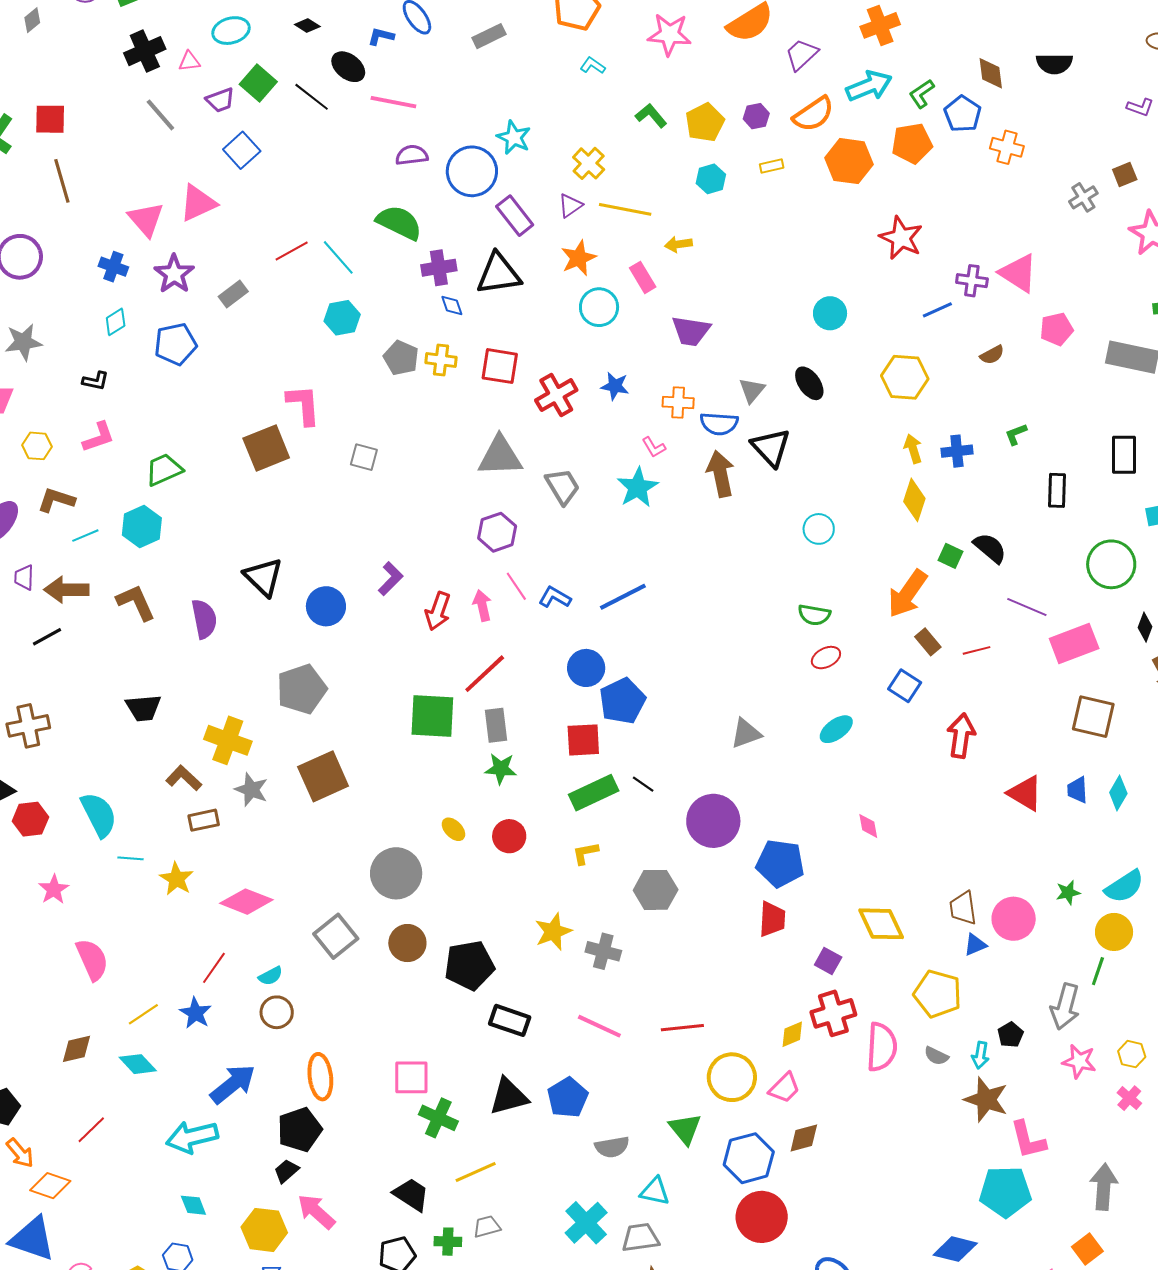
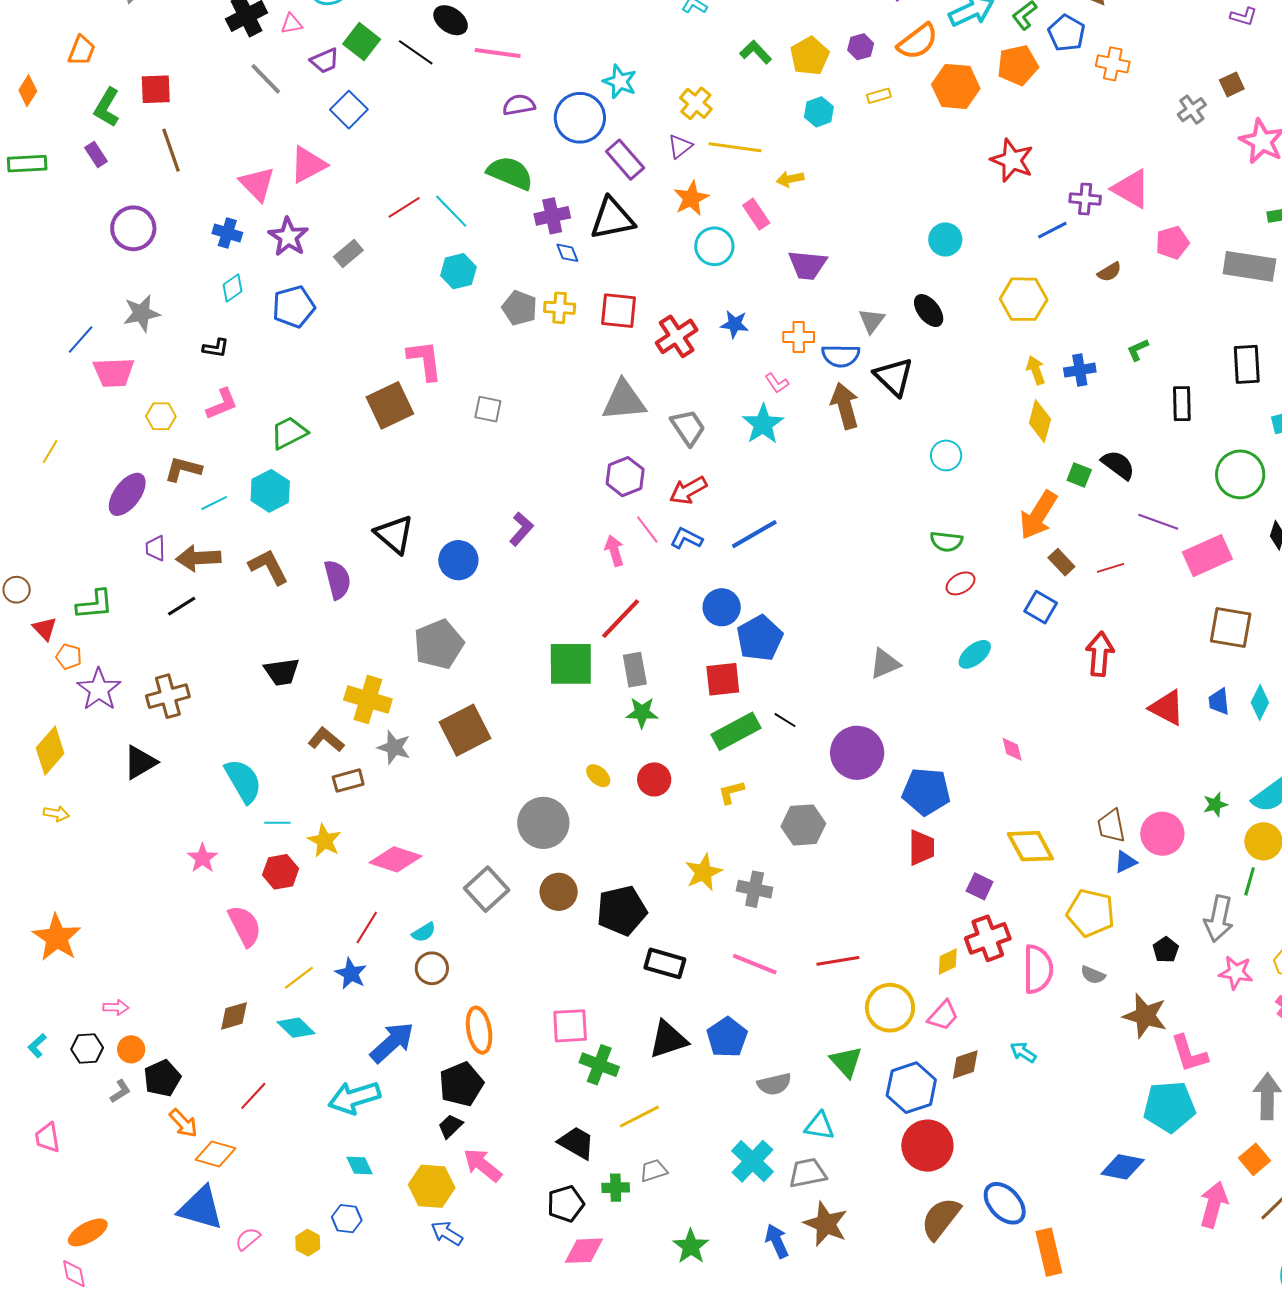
red arrow: (438, 611) -> (688, 490), moved, turned 45
red hexagon: (30, 819) -> (281, 872), moved
cyan arrow: (980, 1055) -> (1023, 1052), moved, turned 116

